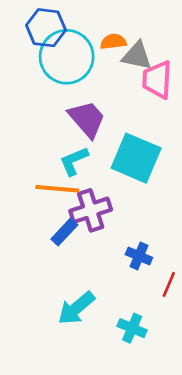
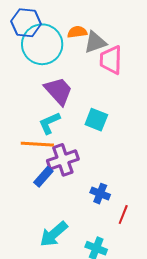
gray triangle: (137, 56) -> (95, 42), turned -30
cyan square: (136, 158) -> (96, 120), size x0.6

